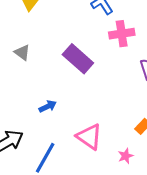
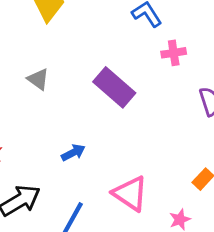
pink cross: (122, 34) -> (174, 53), size x0.7

